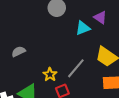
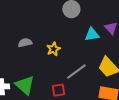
yellow star: (50, 75) -> (53, 49), moved

